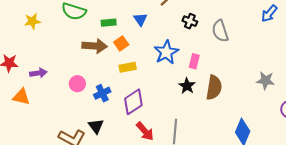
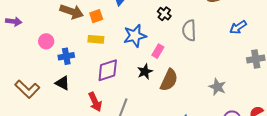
purple diamond: (133, 102) -> (108, 70), moved
black triangle: (96, 126) -> (62, 83), moved, turned -42

